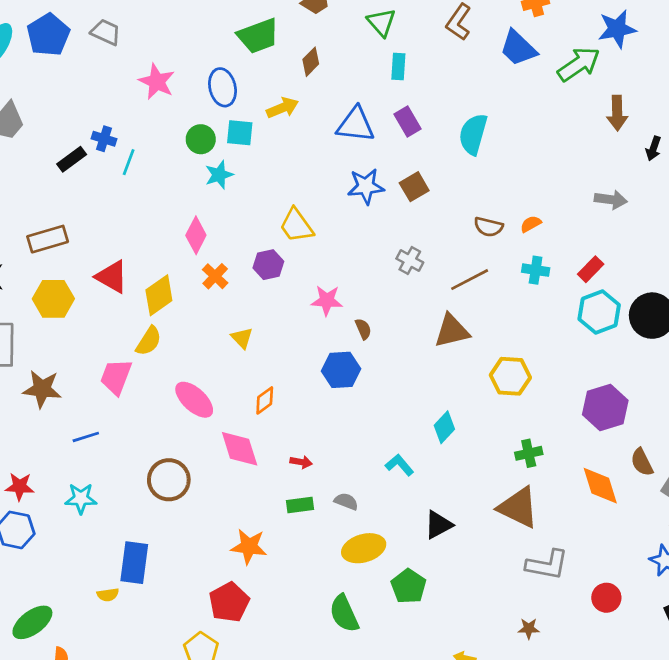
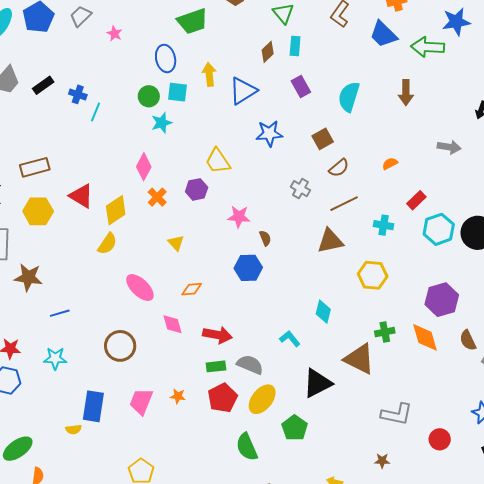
gray trapezoid: (106, 32) -> (81, 16), turned -70
brown diamond: (311, 62) -> (268, 52), moved
green arrow: (579, 64) -> (428, 47), turned -144
pink star: (157, 82) -> (114, 34), moved, size x0.6
yellow arrow: (282, 108) -> (209, 74), turned -75
brown arrow: (617, 113) -> (406, 93), moved
blue triangle: (356, 125) -> (243, 91), moved, turned -40
black rectangle: (72, 159) -> (43, 85), moved
brown square: (414, 187) -> (323, 139), moved
brown semicircle: (488, 227) -> (339, 168), moved, turned -55
red rectangle: (591, 269) -> (416, 200), moved
cyan cross: (536, 270) -> (384, 225), moved
pink trapezoid: (116, 377) -> (141, 401), moved
orange diamond: (265, 400) -> (192, 289), turned 30
cyan diamond: (444, 427) -> (323, 312), turned -30
pink diamond: (240, 449) -> (173, 324), size x0.7
red arrow: (301, 462) -> (218, 335), size x1.8
orange diamond: (600, 486) -> (425, 337), moved
gray semicircle: (346, 501) -> (250, 365), size x1.5
brown triangle: (518, 507) -> (359, 359), moved
black triangle: (438, 525) -> (317, 383), size x1.4
orange star: (249, 547) -> (178, 396), size x0.6
yellow ellipse: (364, 548) -> (262, 399), turned -36
red pentagon: (229, 602) -> (223, 398), moved

